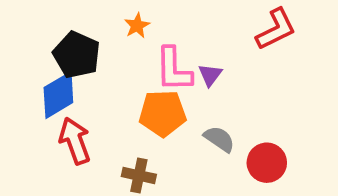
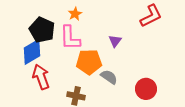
pink L-shape: (174, 69) -> (70, 38), moved
gray semicircle: (219, 139) -> (109, 77), moved

